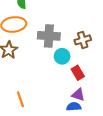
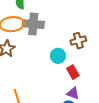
gray cross: (49, 36) -> (33, 24), moved

